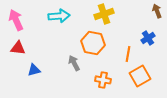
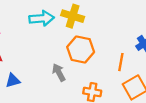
yellow cross: (104, 14) -> (73, 16), moved, turned 36

